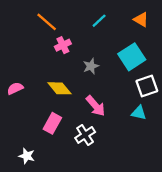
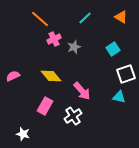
cyan square: (132, 57) -> (113, 49), size x0.6
gray star: (91, 66) -> (74, 47), moved

